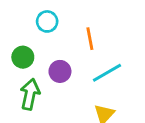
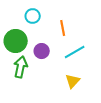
green circle: (23, 57) -> (16, 41), size x1.5

